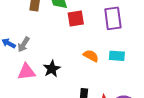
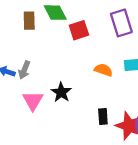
pink triangle: (26, 72) -> (33, 101), turned -42

